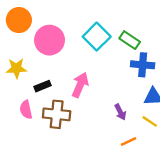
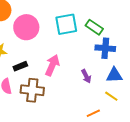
cyan square: (97, 37) -> (66, 24), turned 35
purple arrow: (120, 112) -> (86, 76), moved

